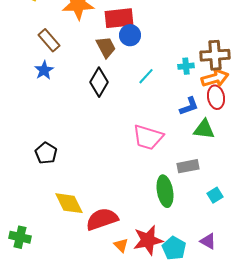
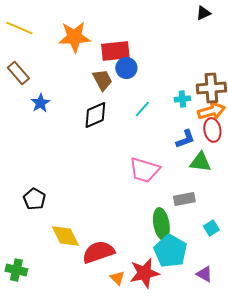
brown rectangle: (49, 40) -> (18, 73), moved
black diamond: (99, 82) -> (95, 115), turned 36
black pentagon: (46, 153) -> (34, 199), moved
cyan pentagon: (174, 248) -> (170, 251), moved, size x1.4

